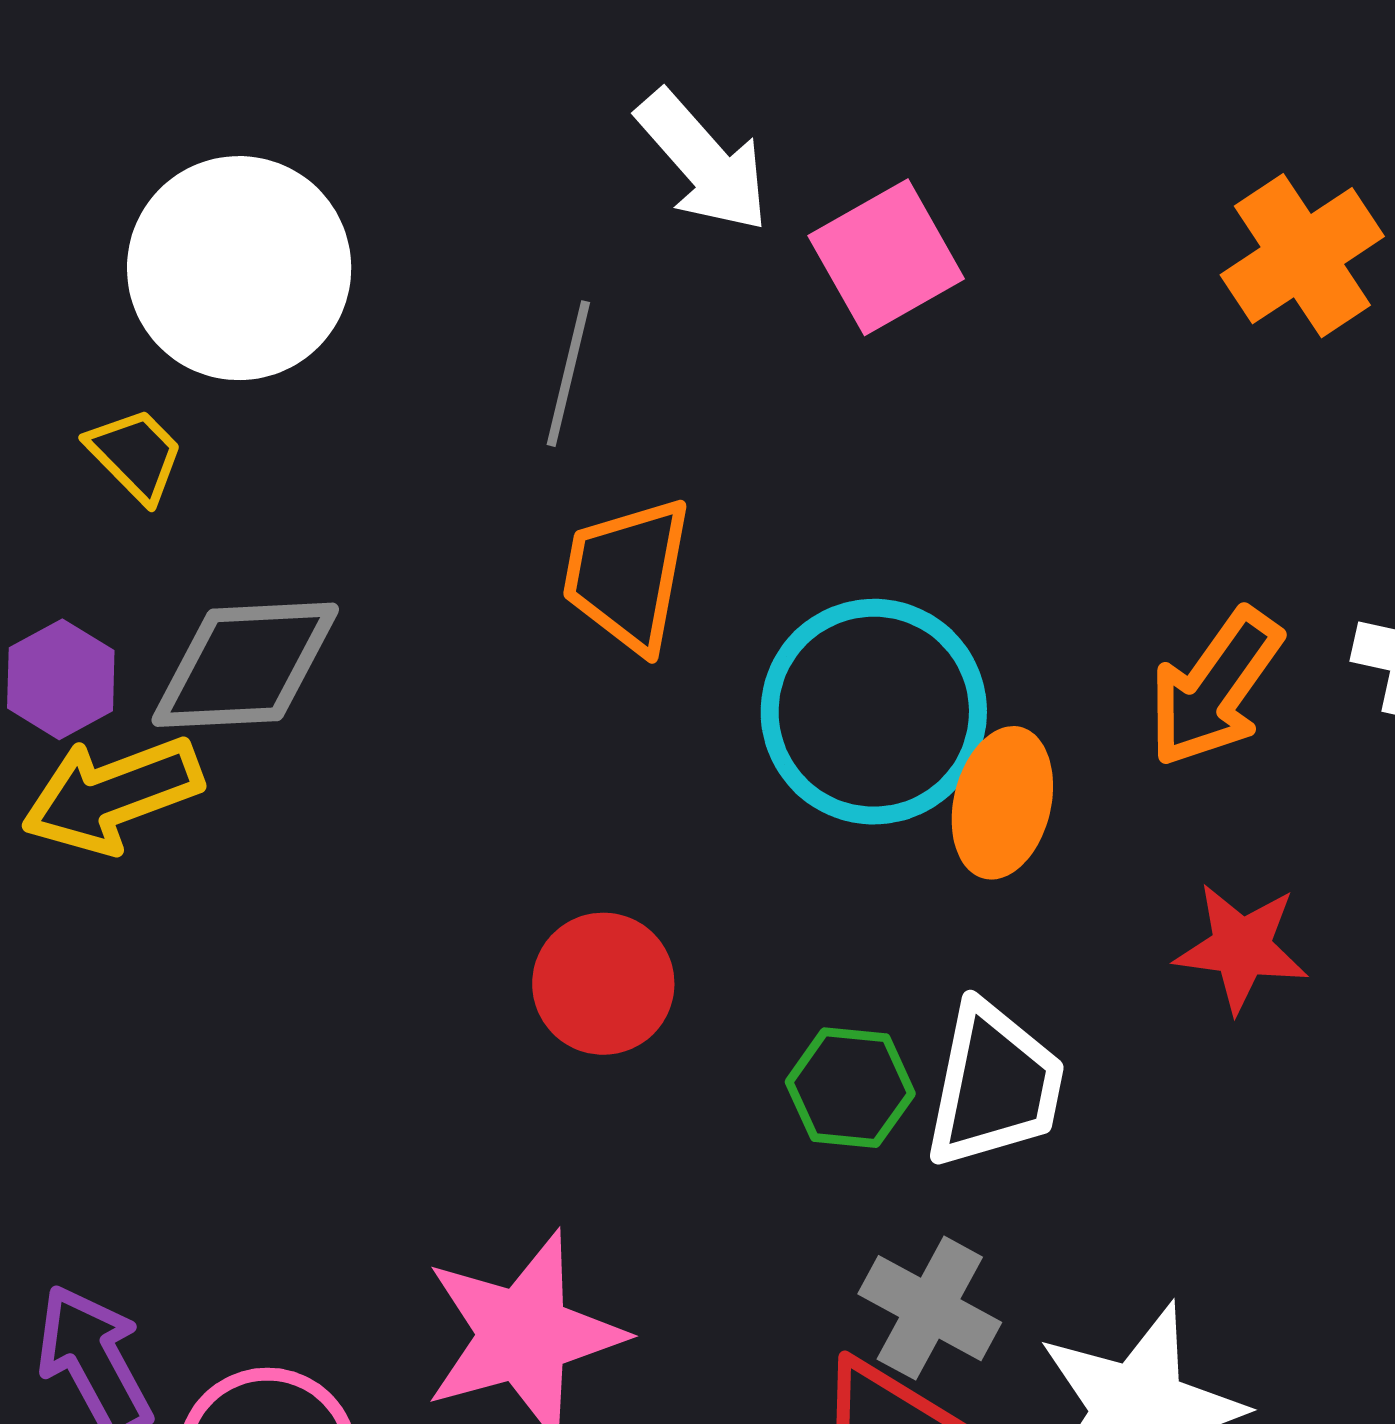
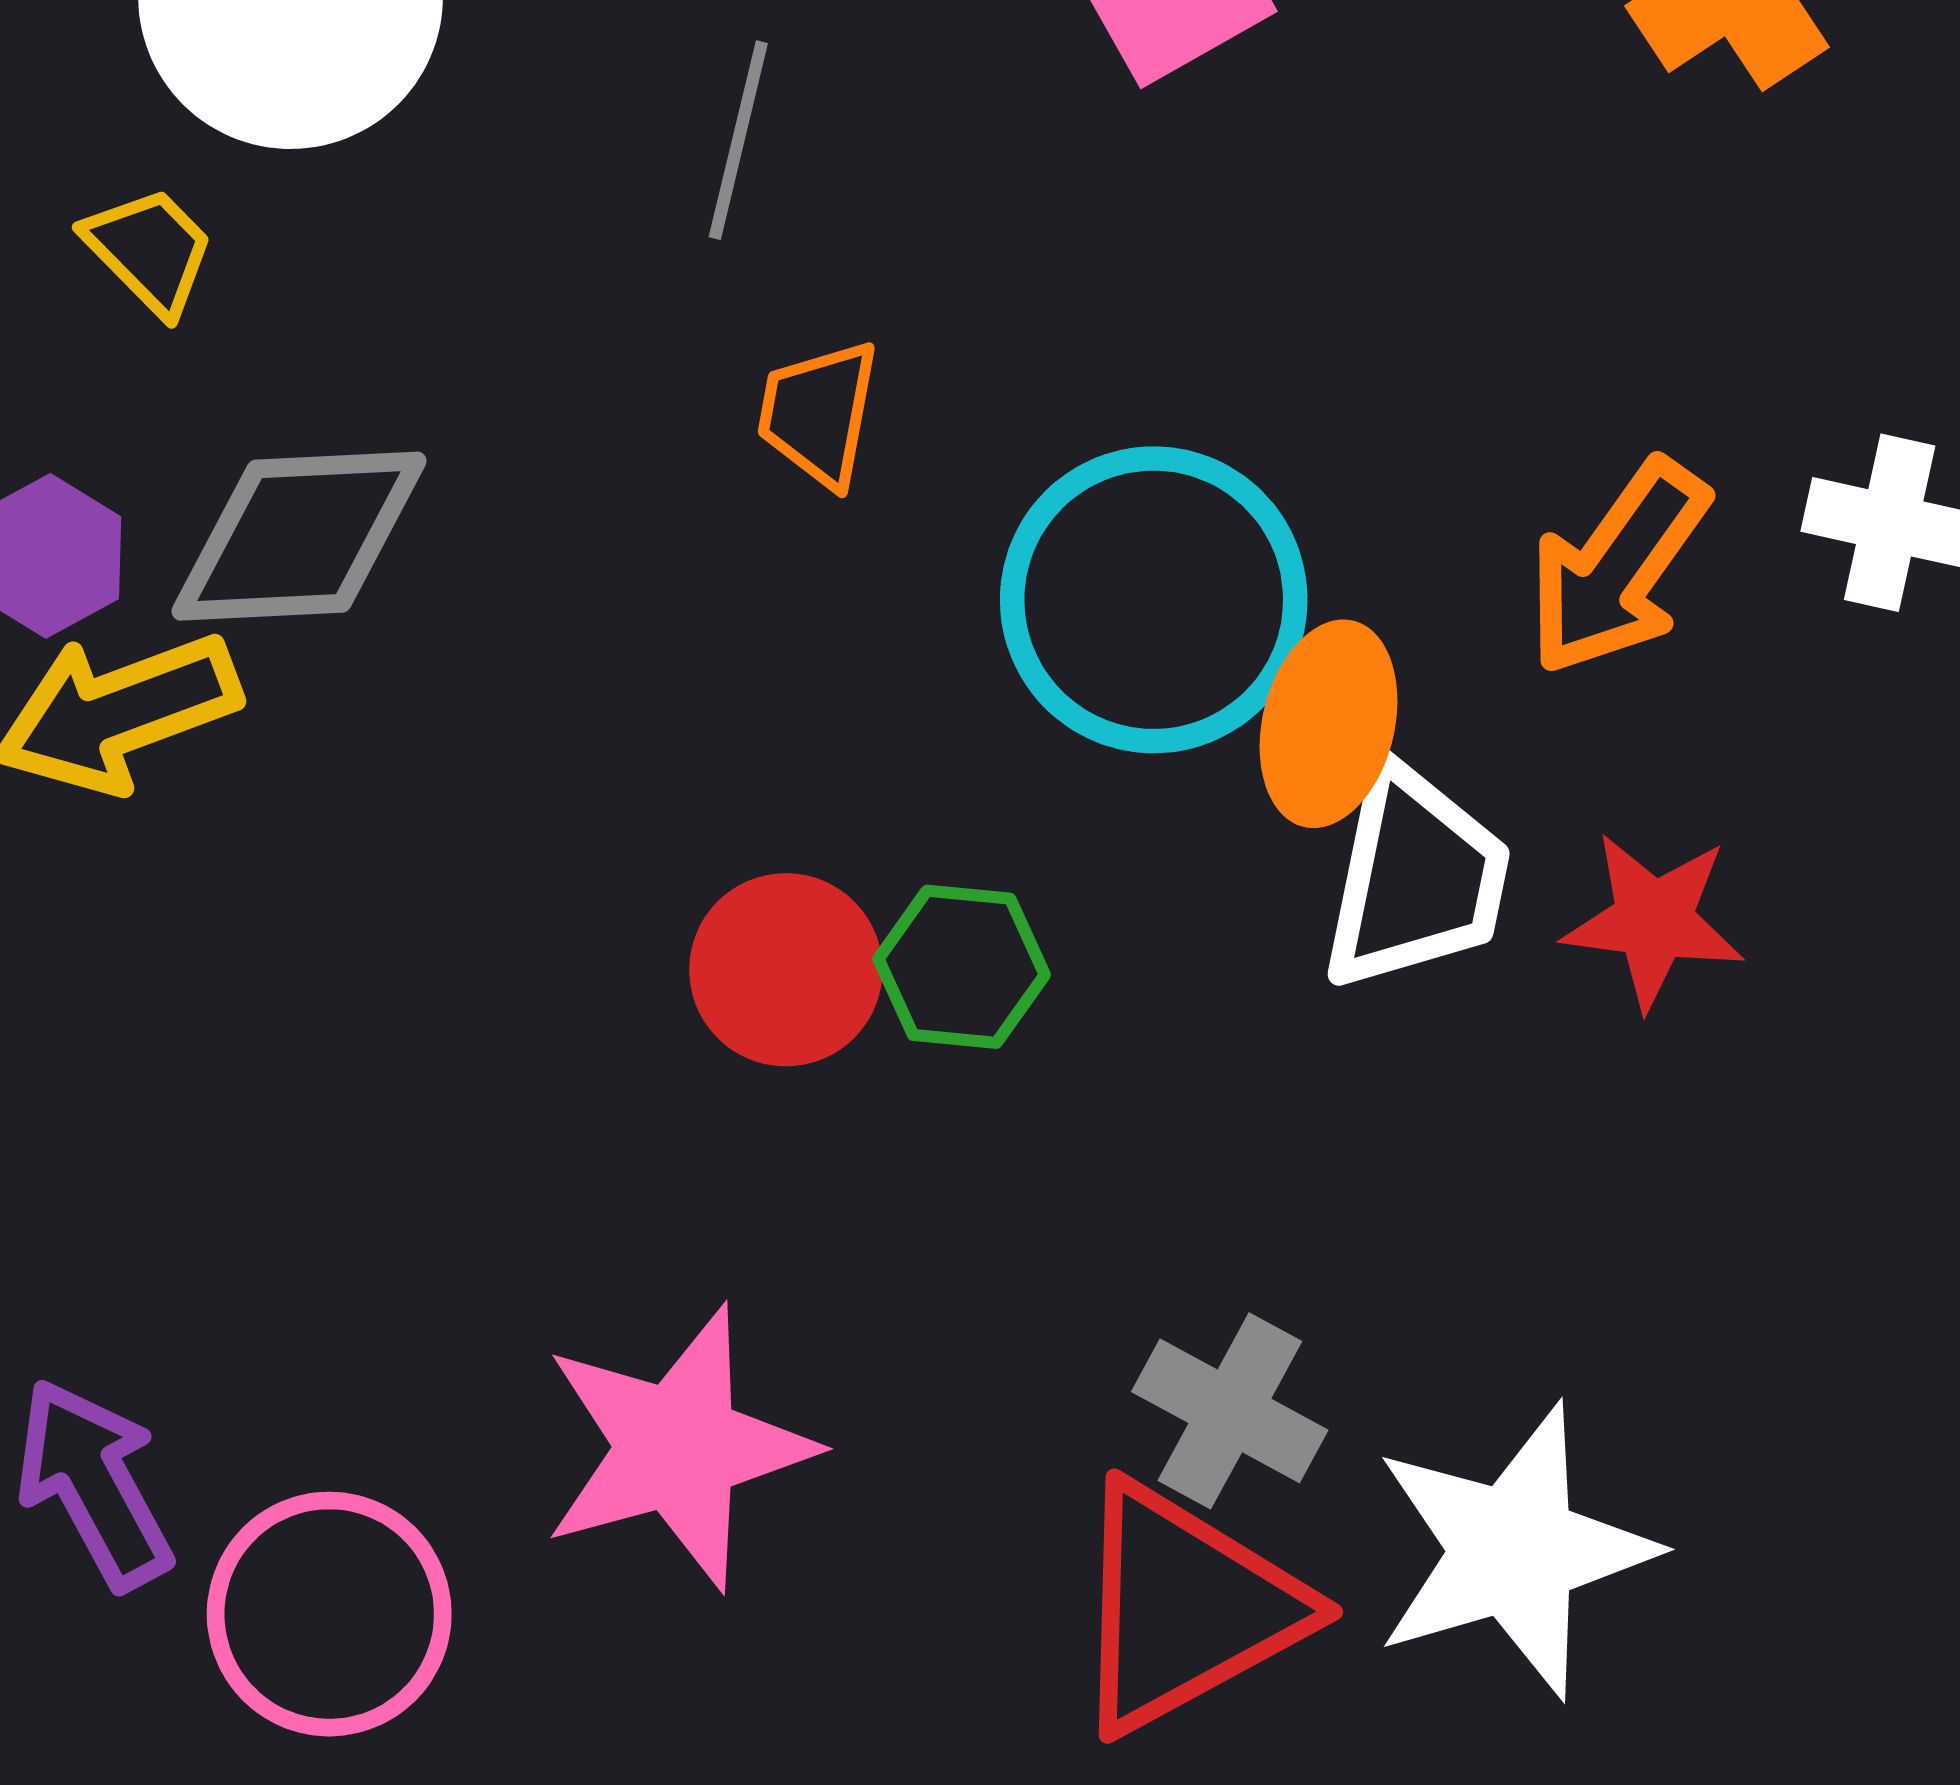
orange trapezoid: (627, 575) -> (818, 413), size x0.7
white trapezoid: (994, 1085) -> (1416, 878), moved
green hexagon: (850, 1088) -> (962, 967), moved

